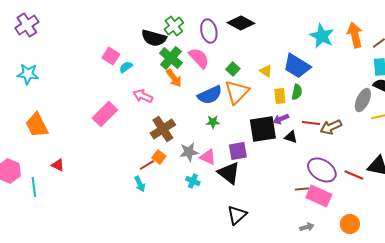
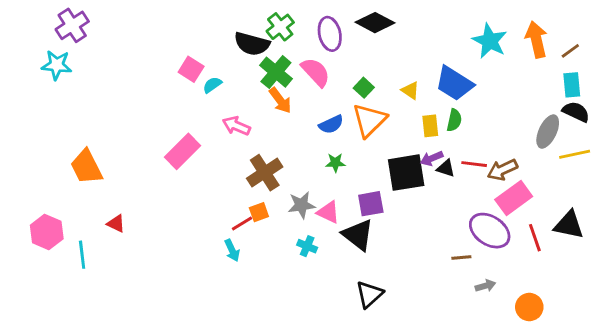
cyan star: (28, 74) -> (57, 65), moved
blue semicircle: (210, 95) -> (331, 124), size x0.7
black triangle: (291, 137) -> (446, 168), moved
orange square: (159, 157) -> (259, 212), turned 32
red line: (354, 175) -> (535, 238), turned 48
pink rectangle: (319, 196) -> (514, 198), moved, turned -60
gray arrow: (307, 227) -> (485, 286), moved

